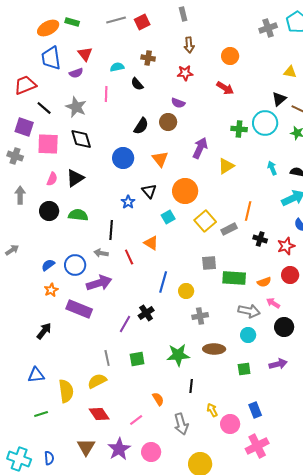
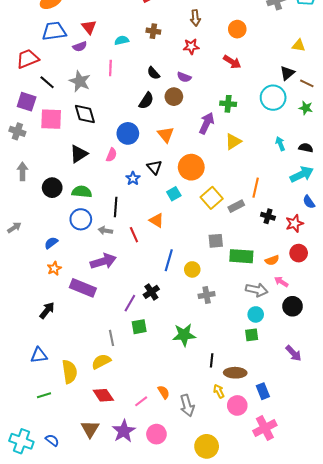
blue trapezoid: (51, 58) -> (54, 31), turned 90
black semicircle: (137, 84) -> (153, 73), moved
green cross: (239, 129) -> (228, 104), moved
pink semicircle: (52, 179) -> (111, 155), moved
blue circle: (75, 265) -> (81, 219), moved
brown ellipse: (214, 349) -> (235, 373), moved
green square: (137, 359) -> (139, 327), moved
purple arrow: (278, 364) -> (294, 353), moved, turned 60
green square: (244, 369) -> (252, 335), moved
black line: (191, 386) -> (212, 360), moved
orange semicircle: (158, 399) -> (164, 392), moved
blue semicircle: (49, 458) -> (52, 440), turned -48

